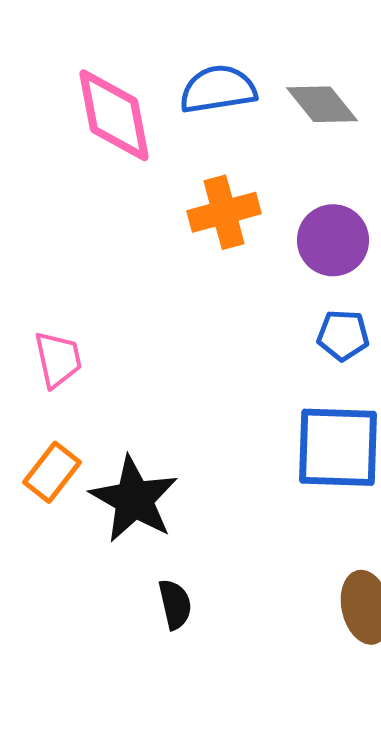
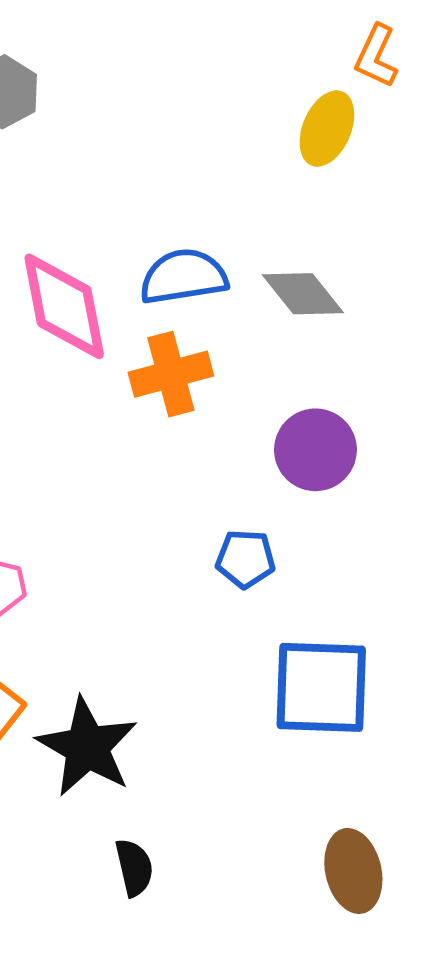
orange cross: (224, 212) -> (171, 374), moved
blue pentagon: (343, 335) -> (245, 559), moved

